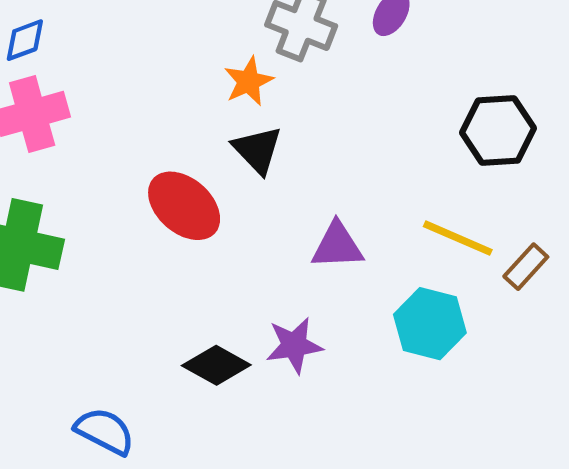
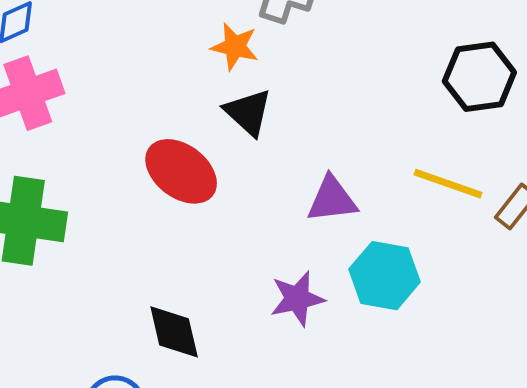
orange star: (249, 81) -> (235, 47), turned -30
cyan hexagon: (430, 324) -> (385, 276), moved
black diamond: (216, 365) -> (174, 332), moved, turned 52

